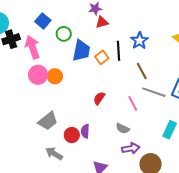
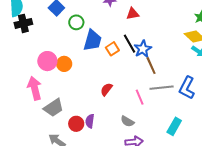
red triangle: (102, 22) -> (133, 14), moved
blue star: (139, 41) -> (143, 49), moved
pink arrow: (32, 47) -> (35, 88), moved
black line: (118, 51) -> (129, 44), turned -30
gray line: (154, 92) -> (162, 88), turned -30

